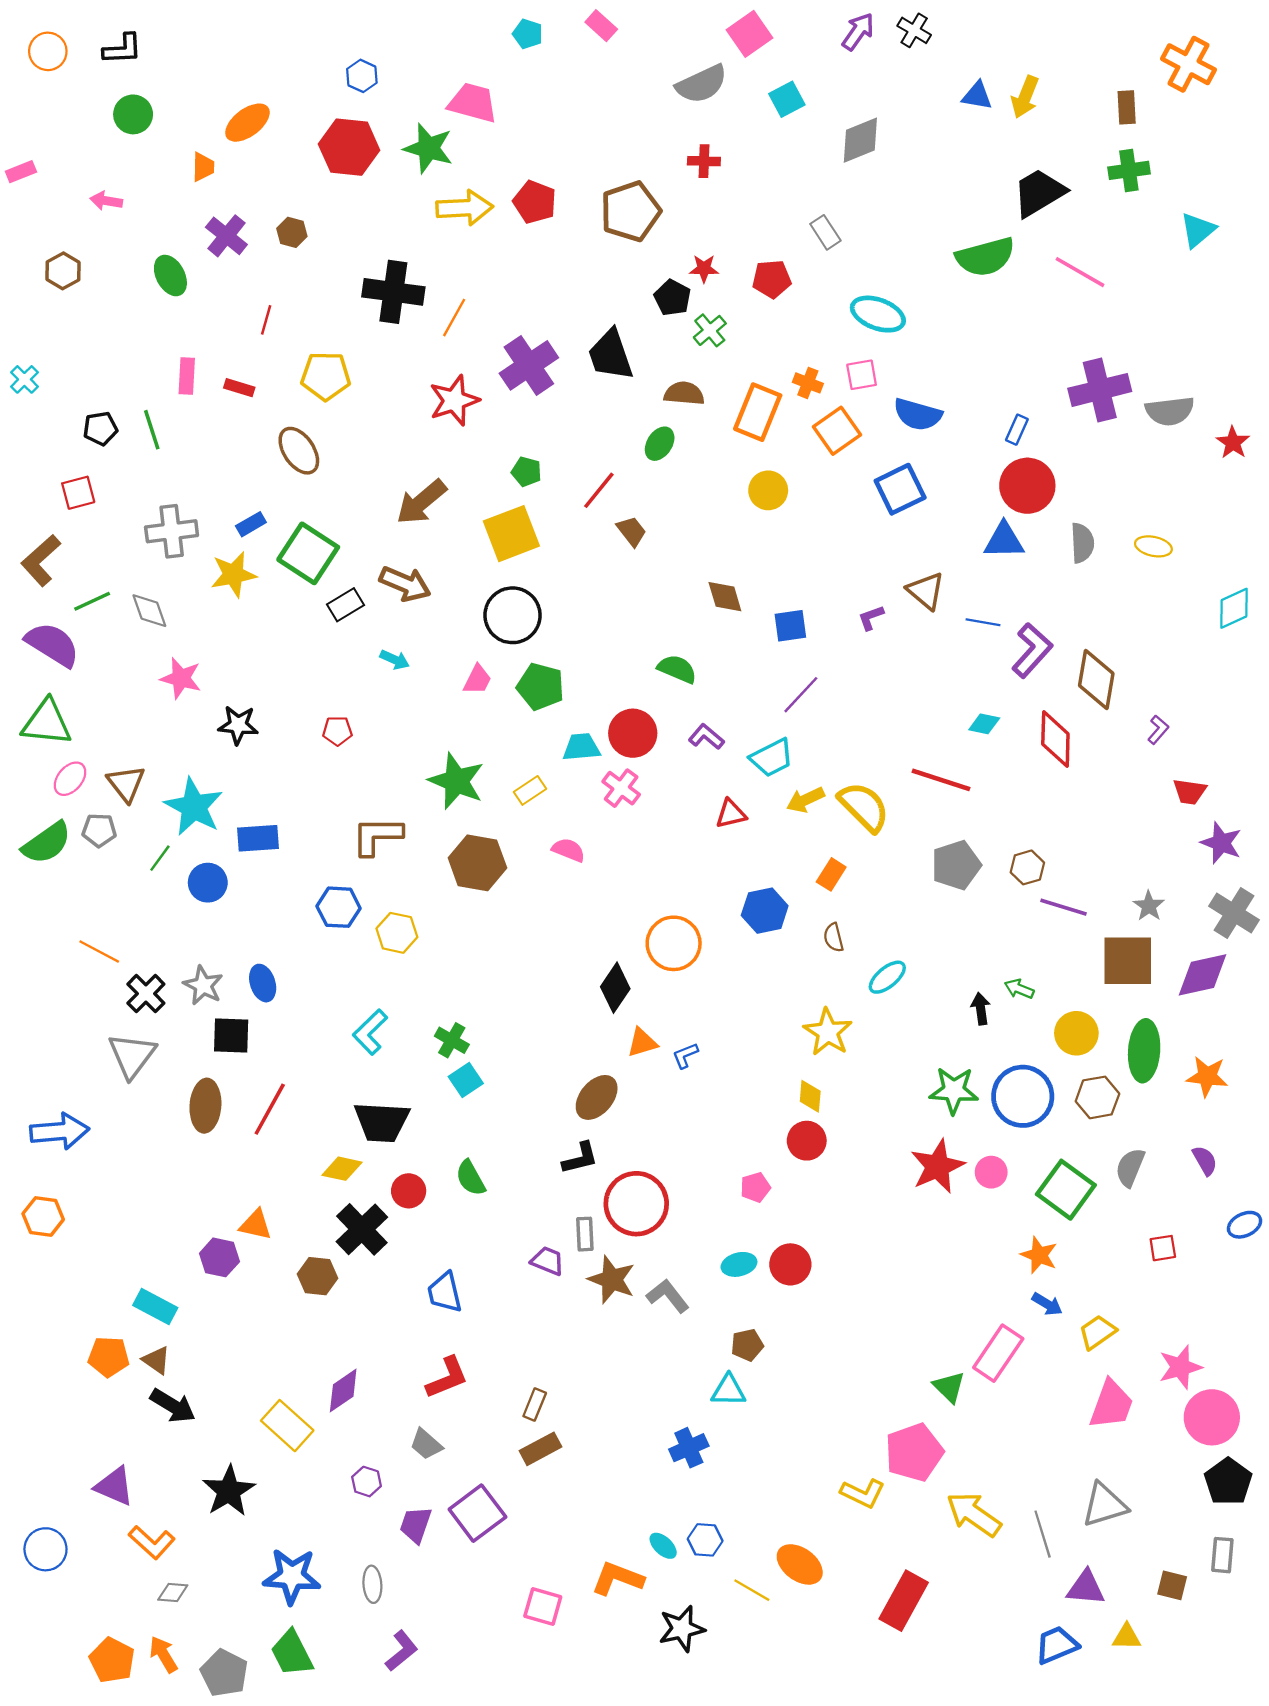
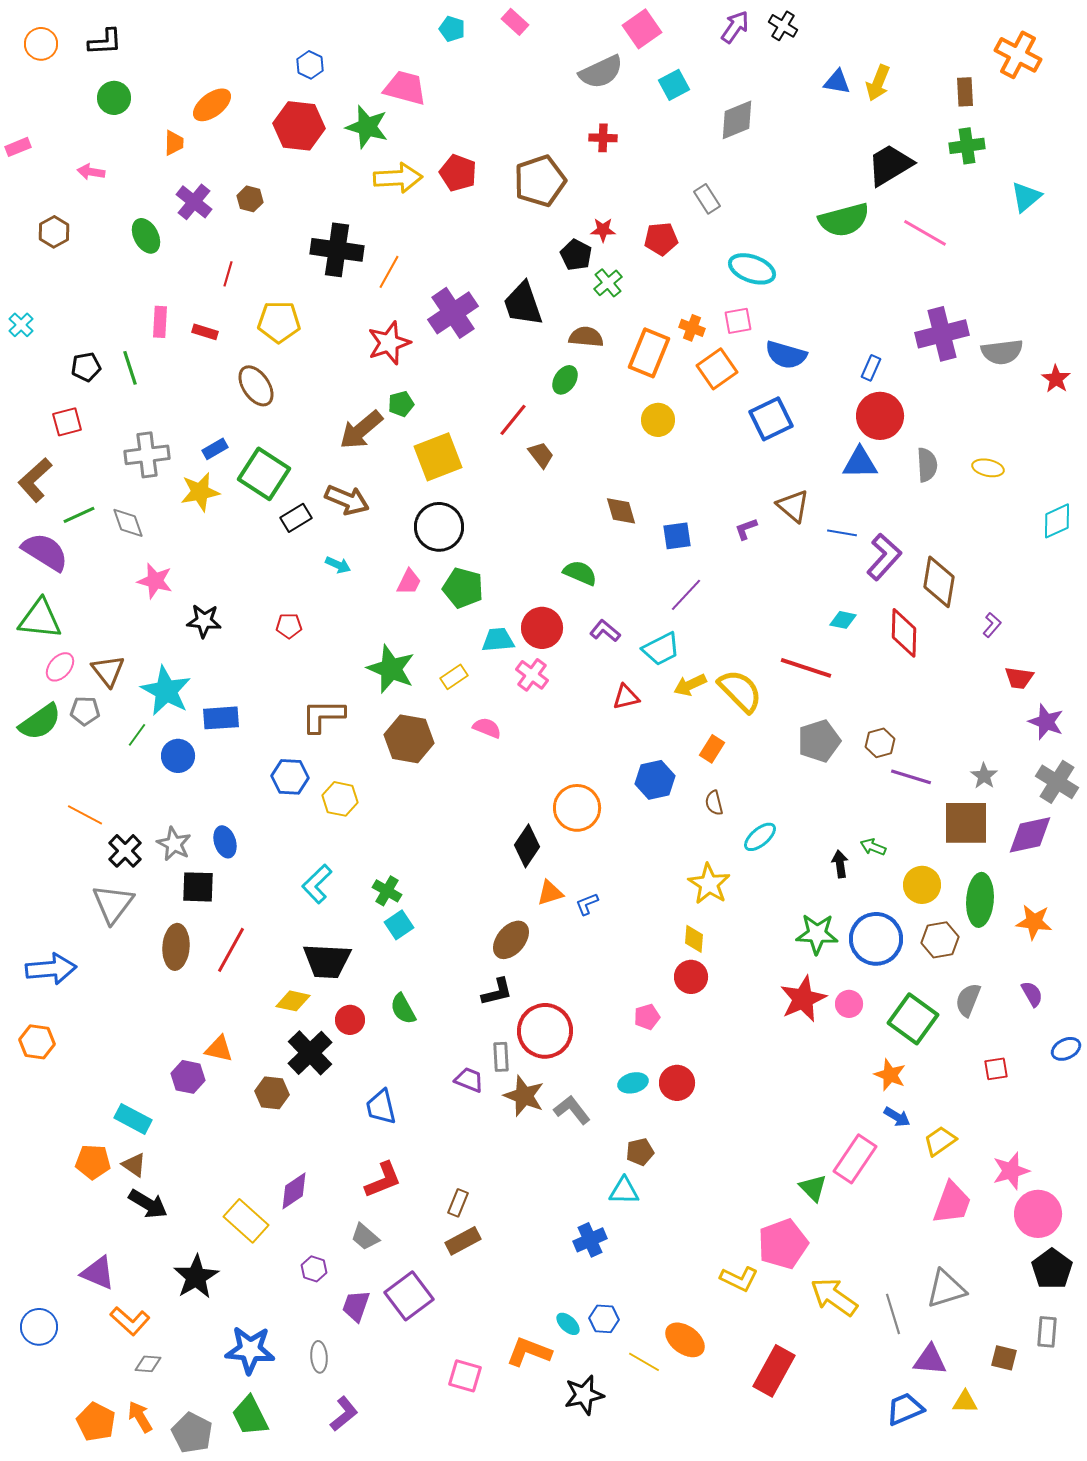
green pentagon: (527, 472) -> (401, 404), moved, turned -30

